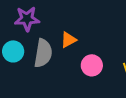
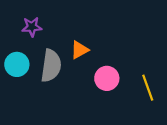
purple star: (27, 19) -> (32, 27), size x0.7

